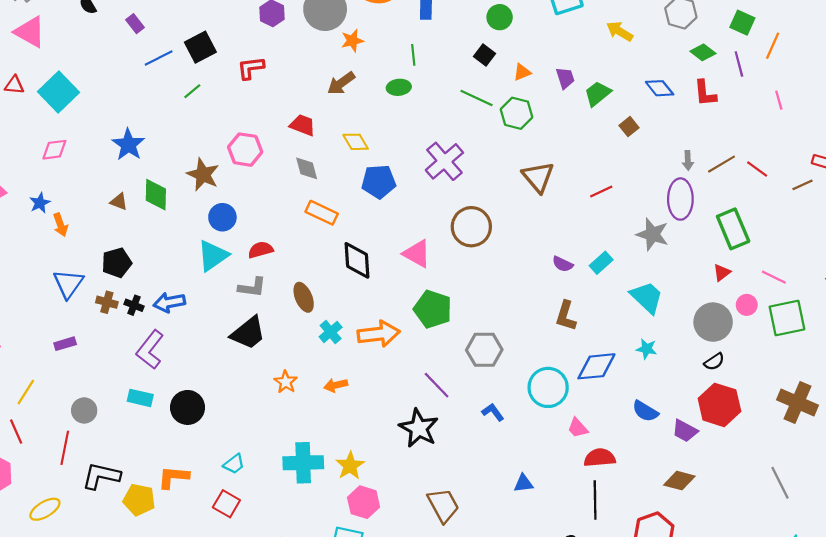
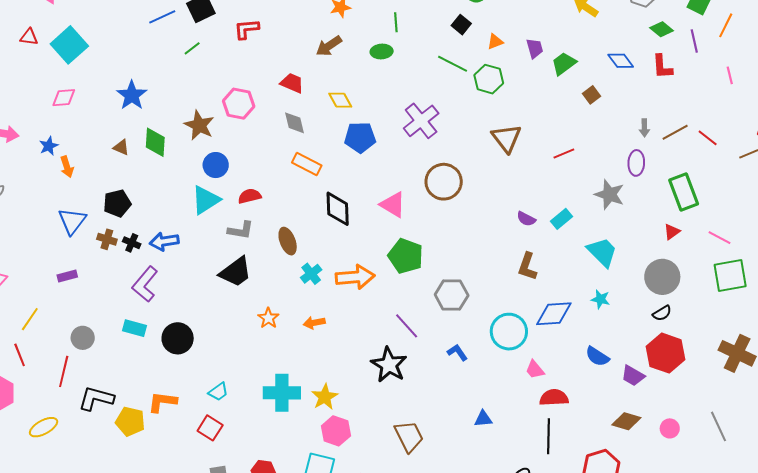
purple ellipse: (680, 199) -> (636, 163), size x0.7
pink circle: (747, 305) -> (670, 428), moved

